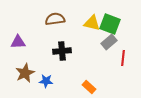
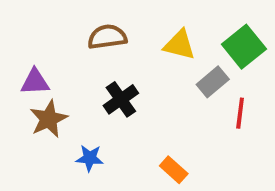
green square: (110, 24) -> (244, 47), moved, turned 30
black cross: (62, 51) -> (121, 99), turned -30
brown star: (25, 73) -> (49, 119), moved

